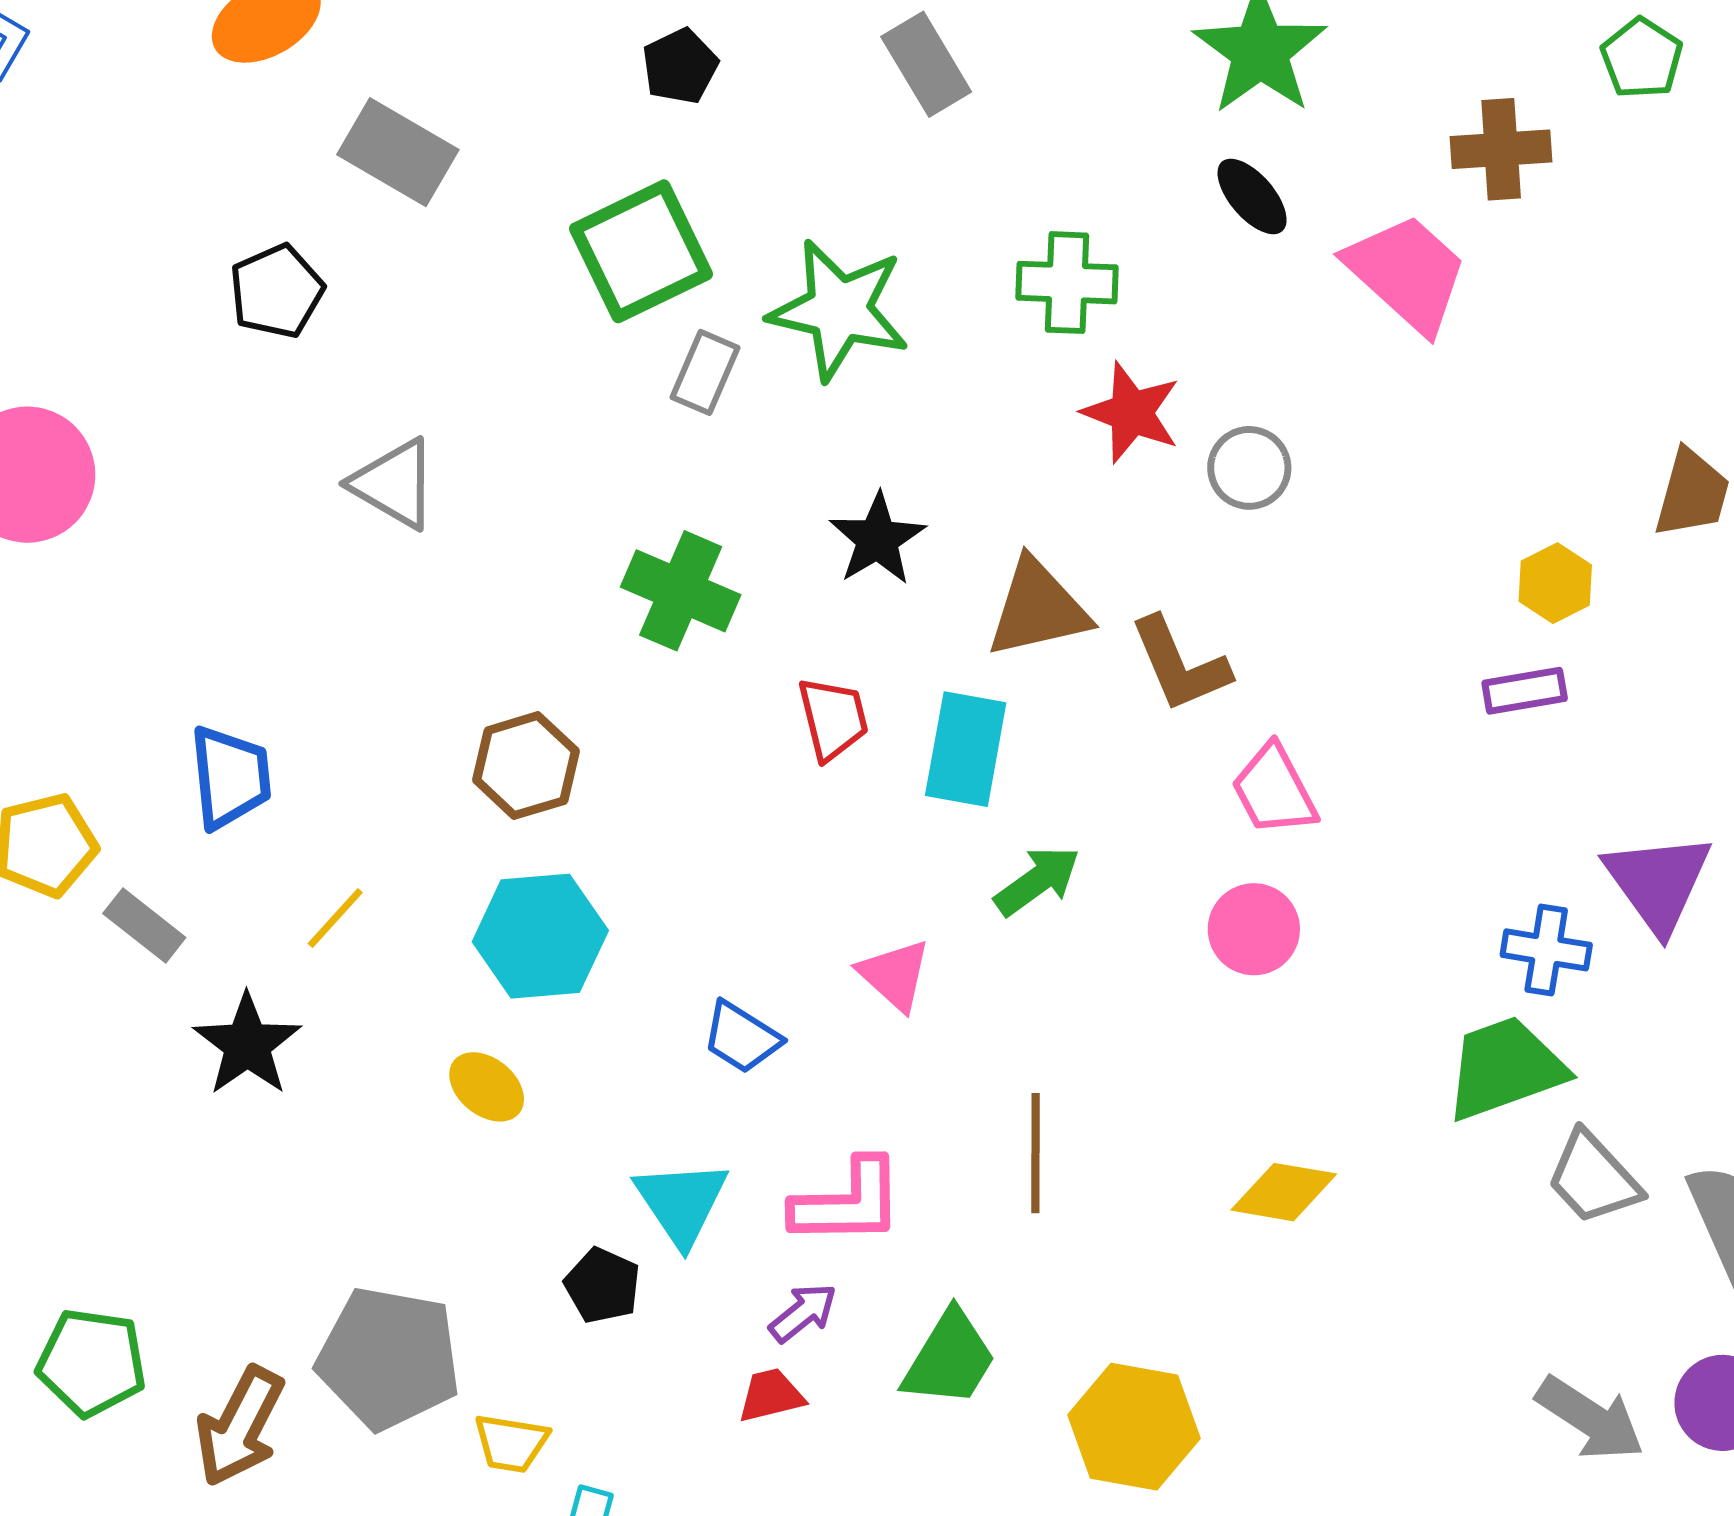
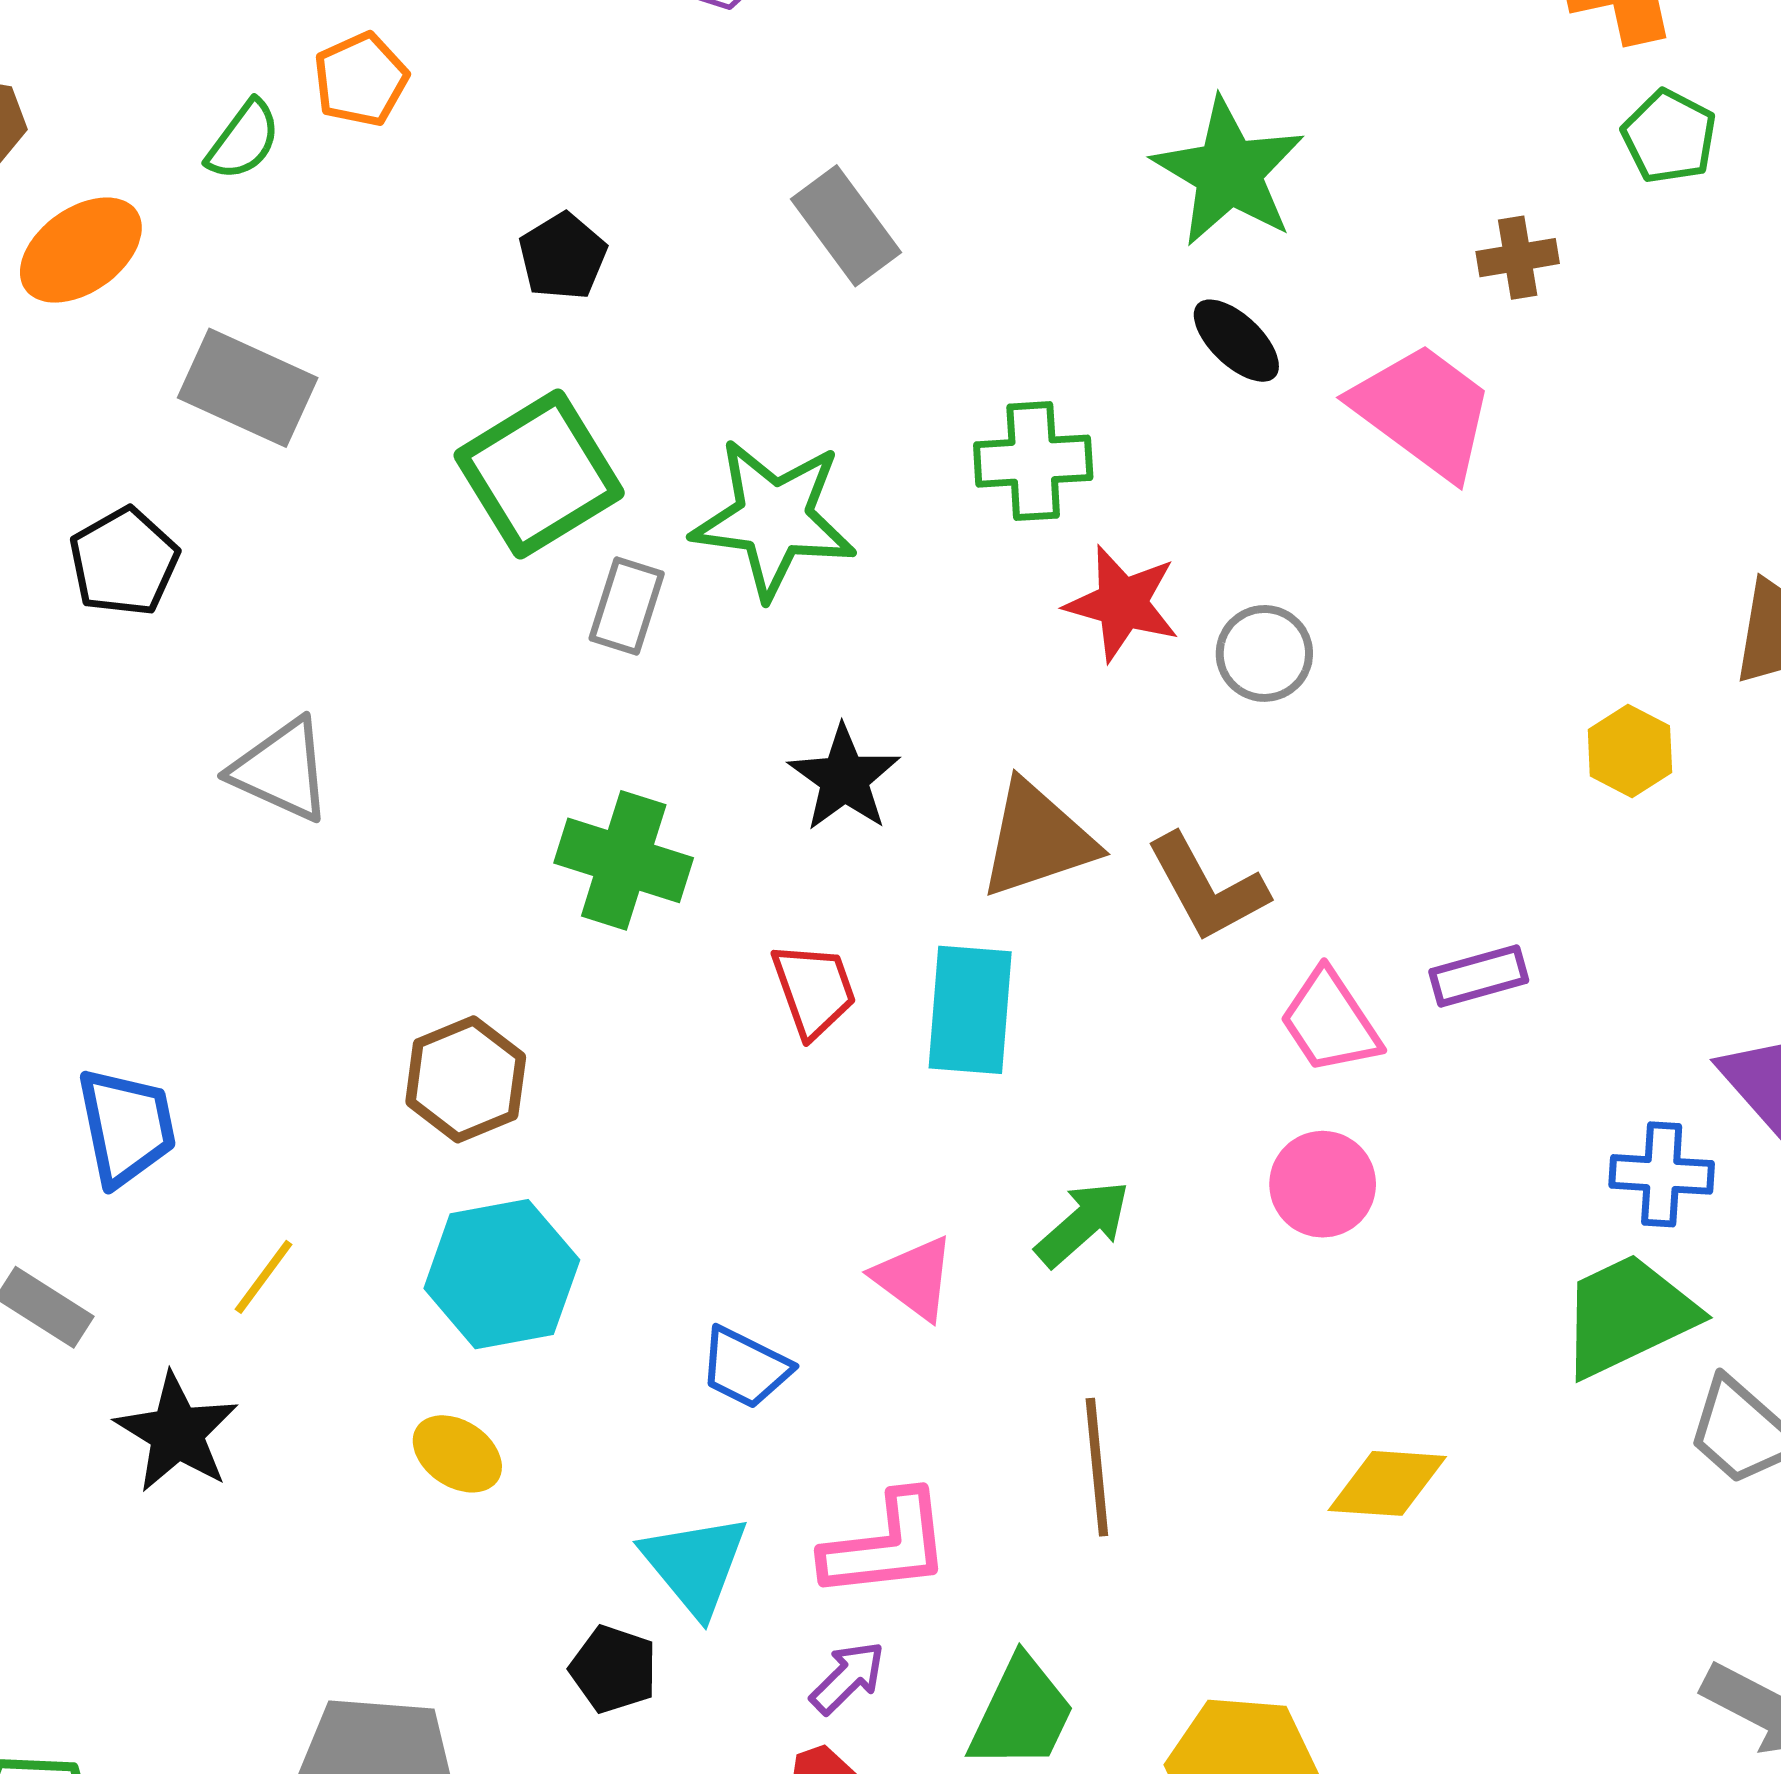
brown cross: (1501, 149) -> (1518, 258), size x0.7
purple rectangle: (1525, 691) -> (1479, 976), moved
green arrow: (1037, 881) -> (1083, 1224), moved

